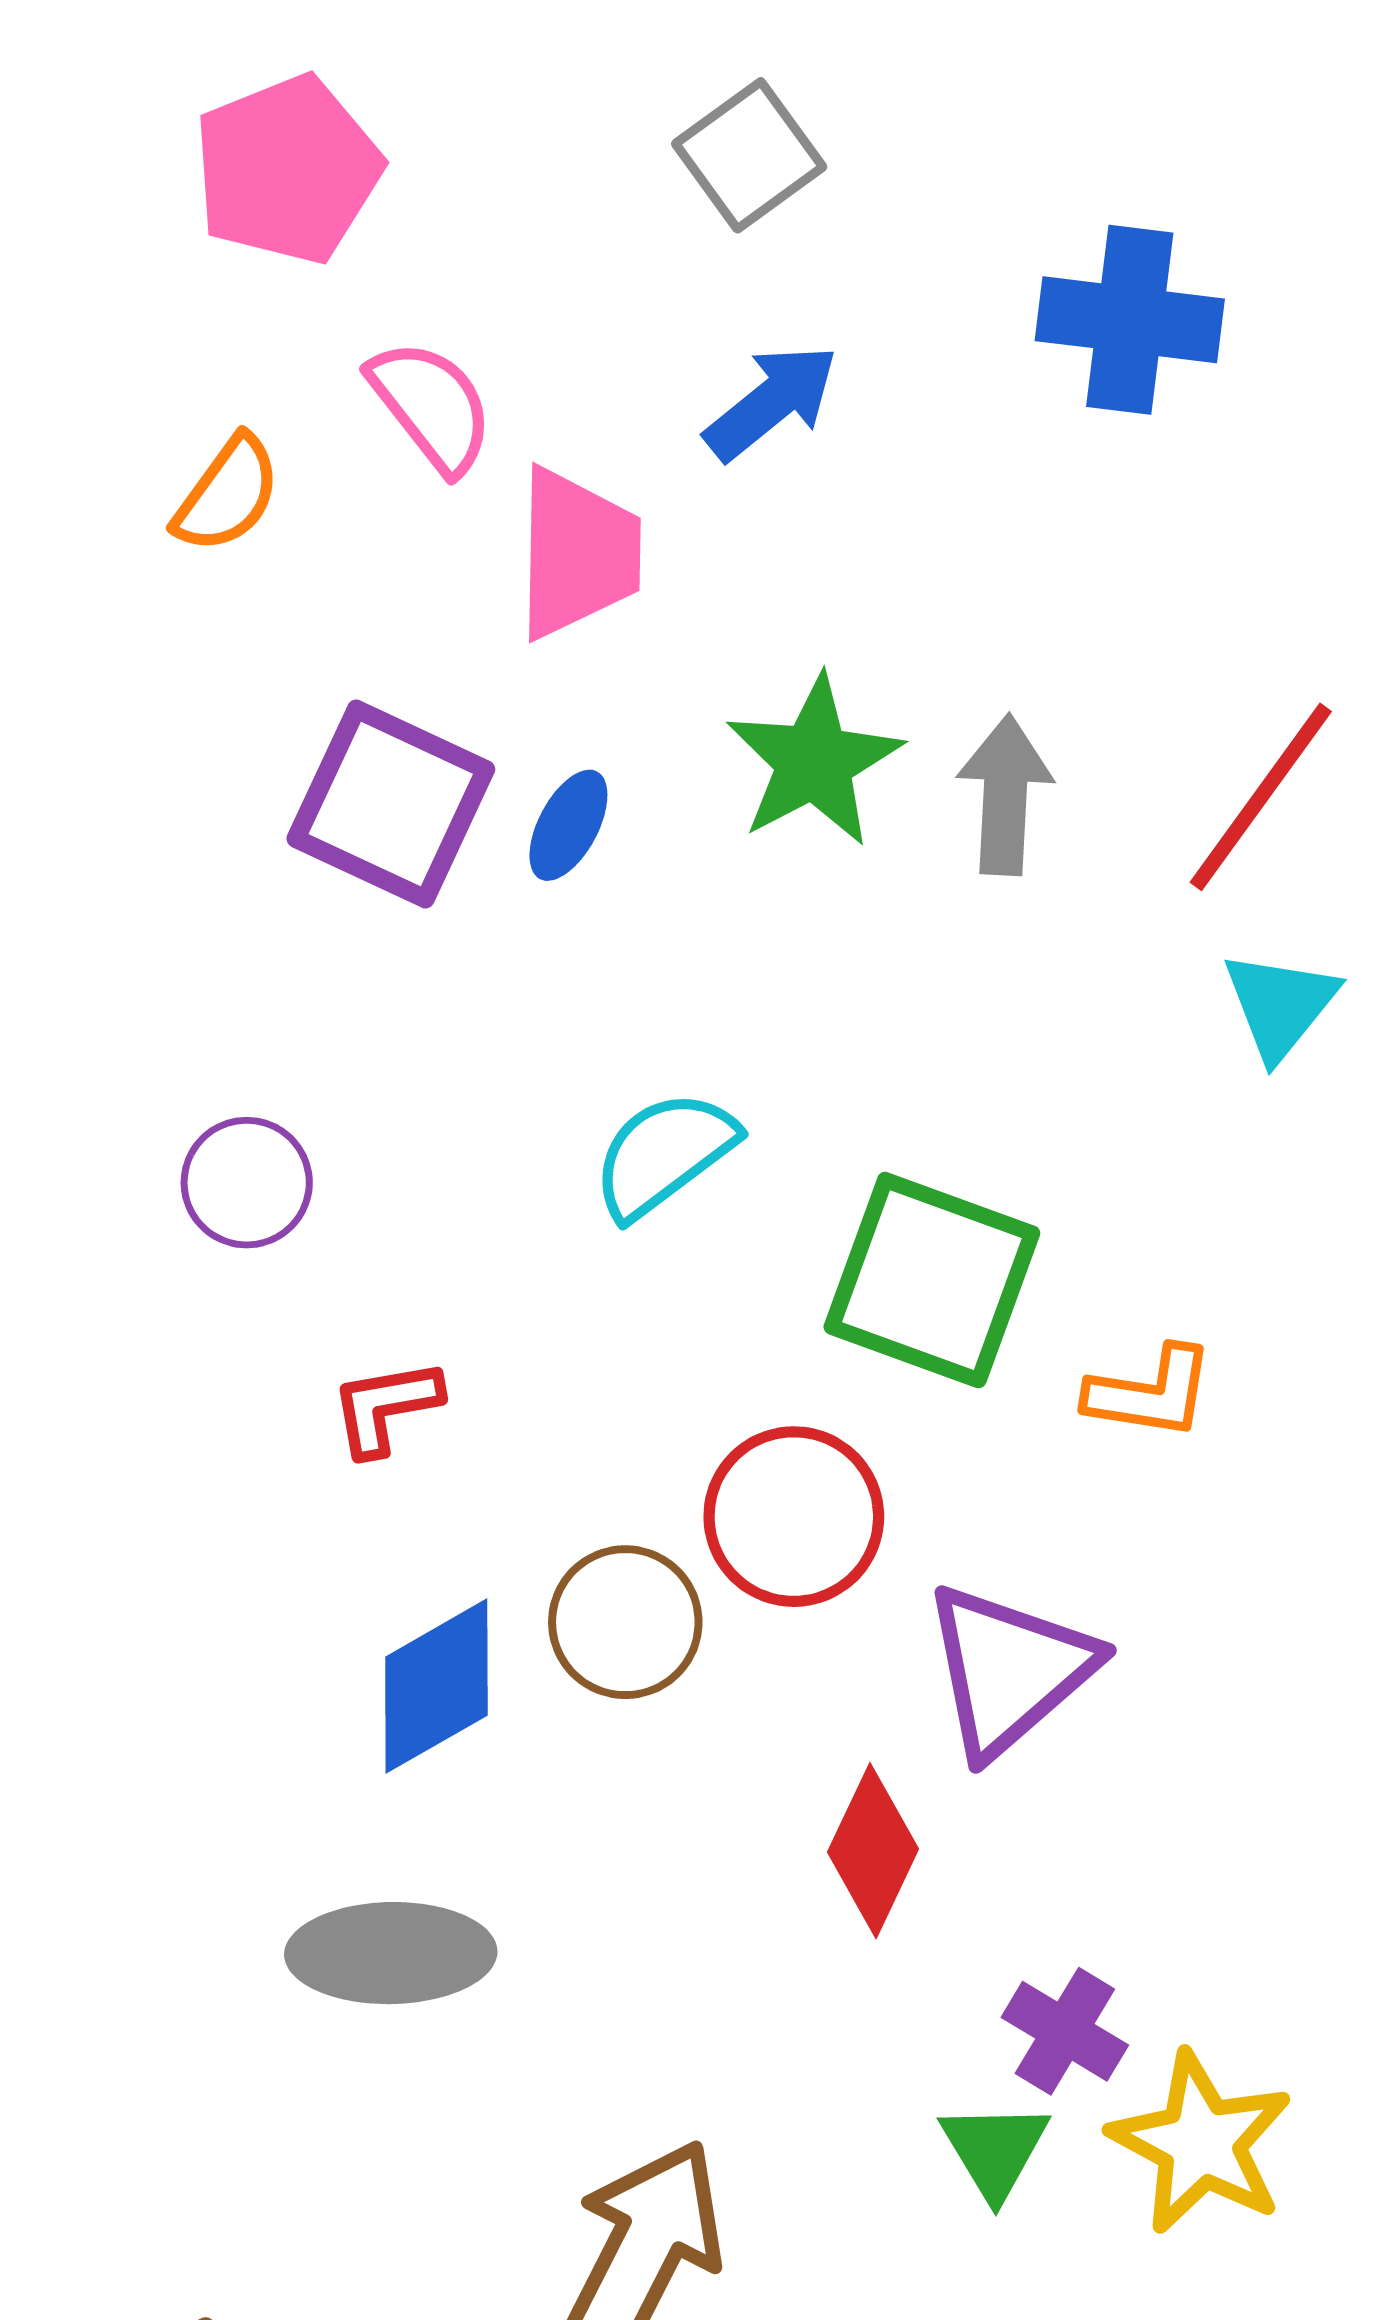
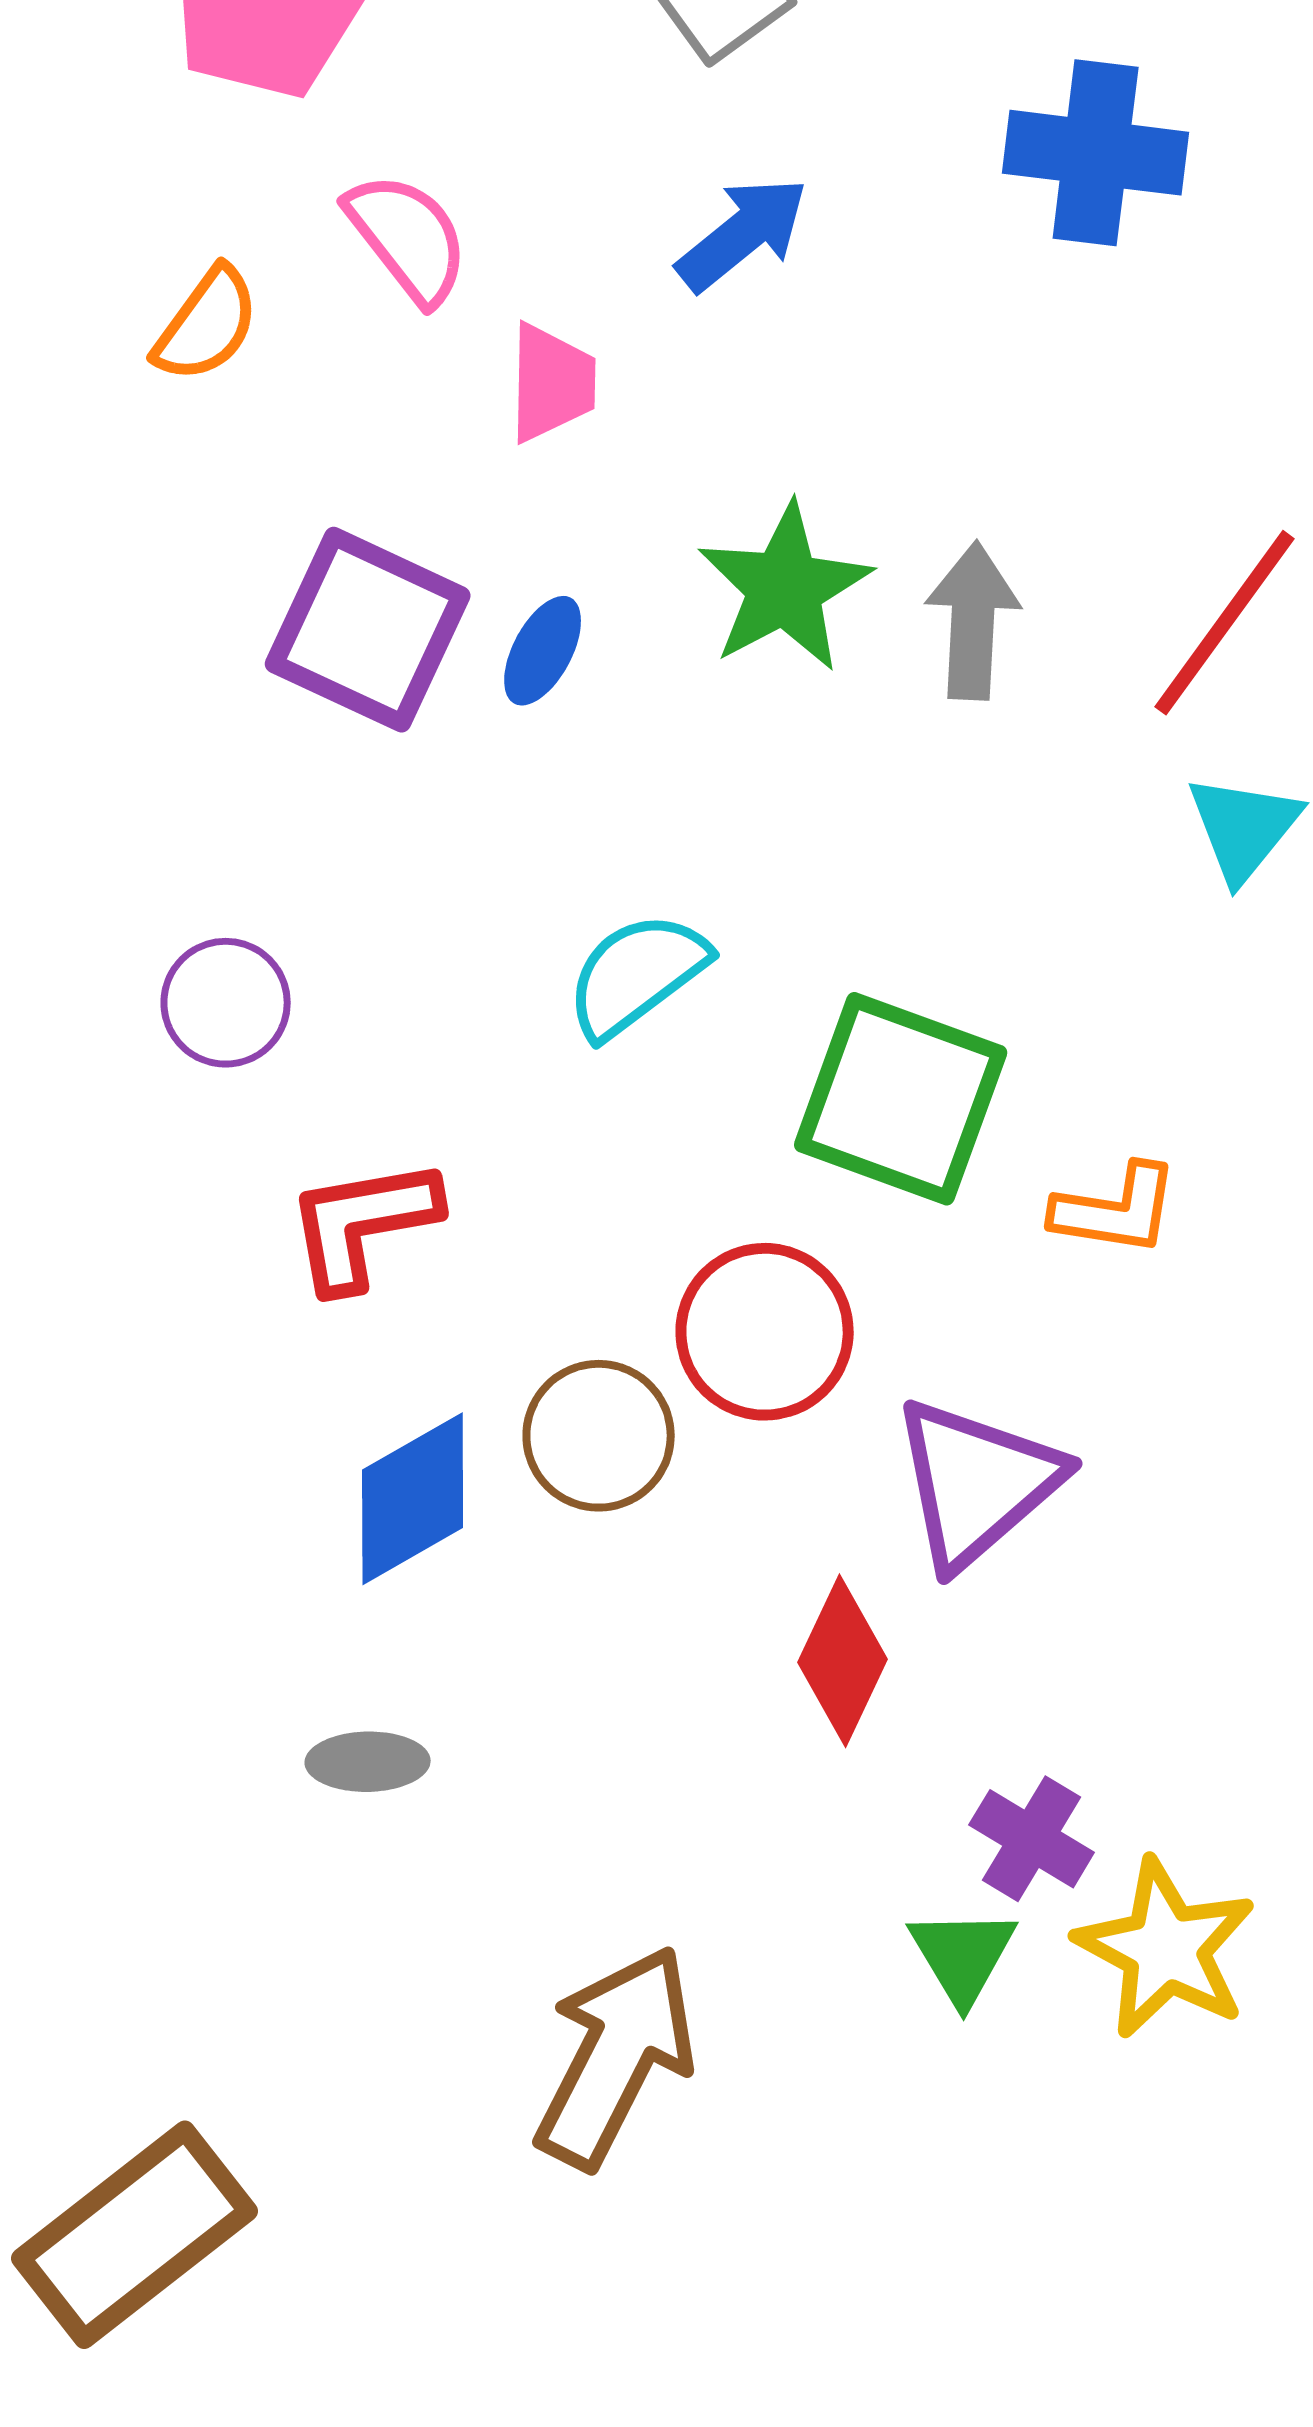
pink trapezoid: (578, 553) -> (552, 383), size x0.7
red L-shape: (386, 1407) -> (363, 1224), size x1.4
gray ellipse: (391, 1953) -> (368, 1762), size x0.6

